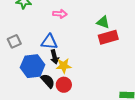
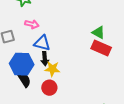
pink arrow: (60, 14) -> (32, 24), moved
red rectangle: (108, 37) -> (101, 48), turned 30
black semicircle: (48, 81) -> (24, 80), moved

